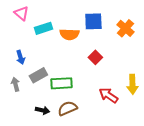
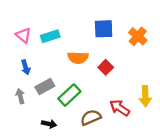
pink triangle: (21, 13) -> (23, 35), moved
orange semicircle: (69, 34) -> (78, 58), moved
green rectangle: (61, 83) -> (69, 95), turned -40
brown semicircle: (67, 108) -> (91, 117), moved

